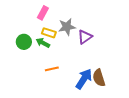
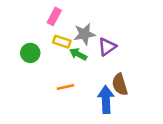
green arrow: (43, 43) -> (78, 54), moved
brown semicircle: (99, 78) -> (120, 84), moved
blue arrow: (84, 79) -> (106, 100), turned -35

